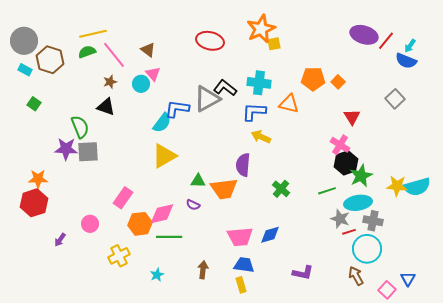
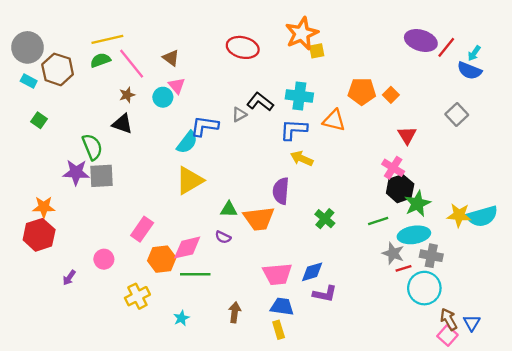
gray triangle: (207, 99) -> (239, 115), size x0.5
purple L-shape: (303, 273) -> (325, 294), moved
brown arrow: (356, 276) -> (449, 319), moved

